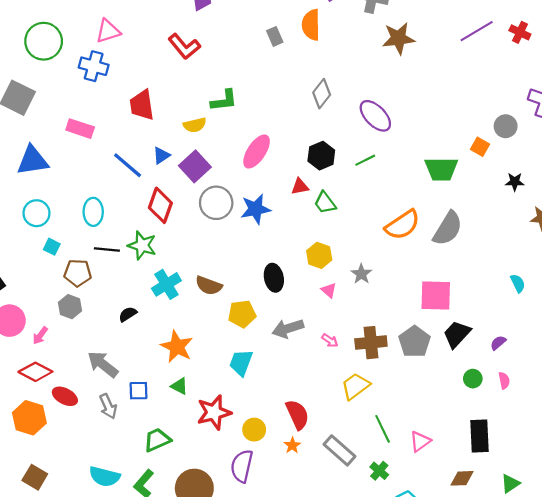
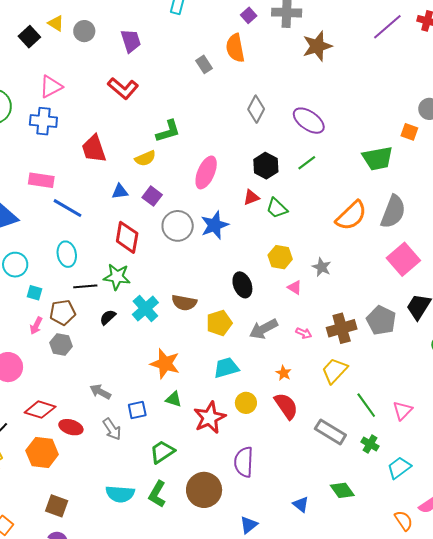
blue triangle: (161, 155) -> (120, 192), turned 36
blue line: (128, 165) -> (68, 208), moved
purple square: (195, 166) -> (152, 196), size x0.7
pink square: (436, 295) -> (403, 259), moved, turned -32
black semicircle: (128, 314) -> (108, 317), moved
pink arrow: (40, 335) -> (36, 326), moved
cyan trapezoid: (241, 363) -> (226, 368), turned 64
gray arrow: (103, 364) -> (100, 392), size x0.7
yellow circle: (254, 430) -> (246, 403), moved
orange star: (292, 445) -> (284, 373), moved

